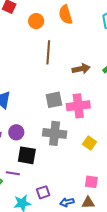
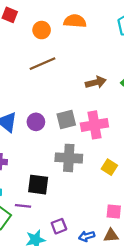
orange semicircle: (66, 15) -> (75, 21), turned 114
brown line: (48, 52) -> (42, 64), moved, turned 65
purple circle: (16, 132) -> (36, 122), moved

